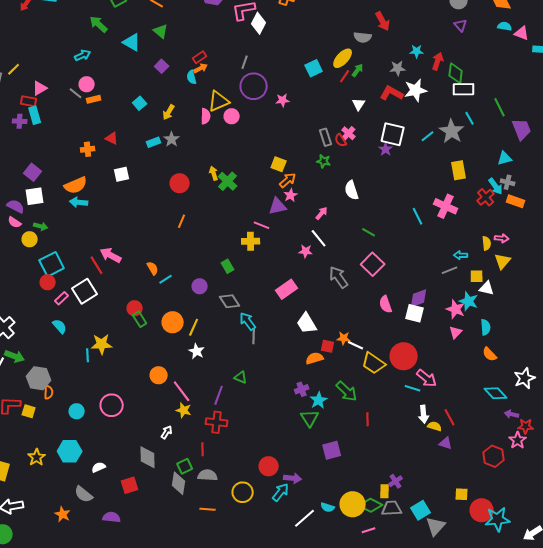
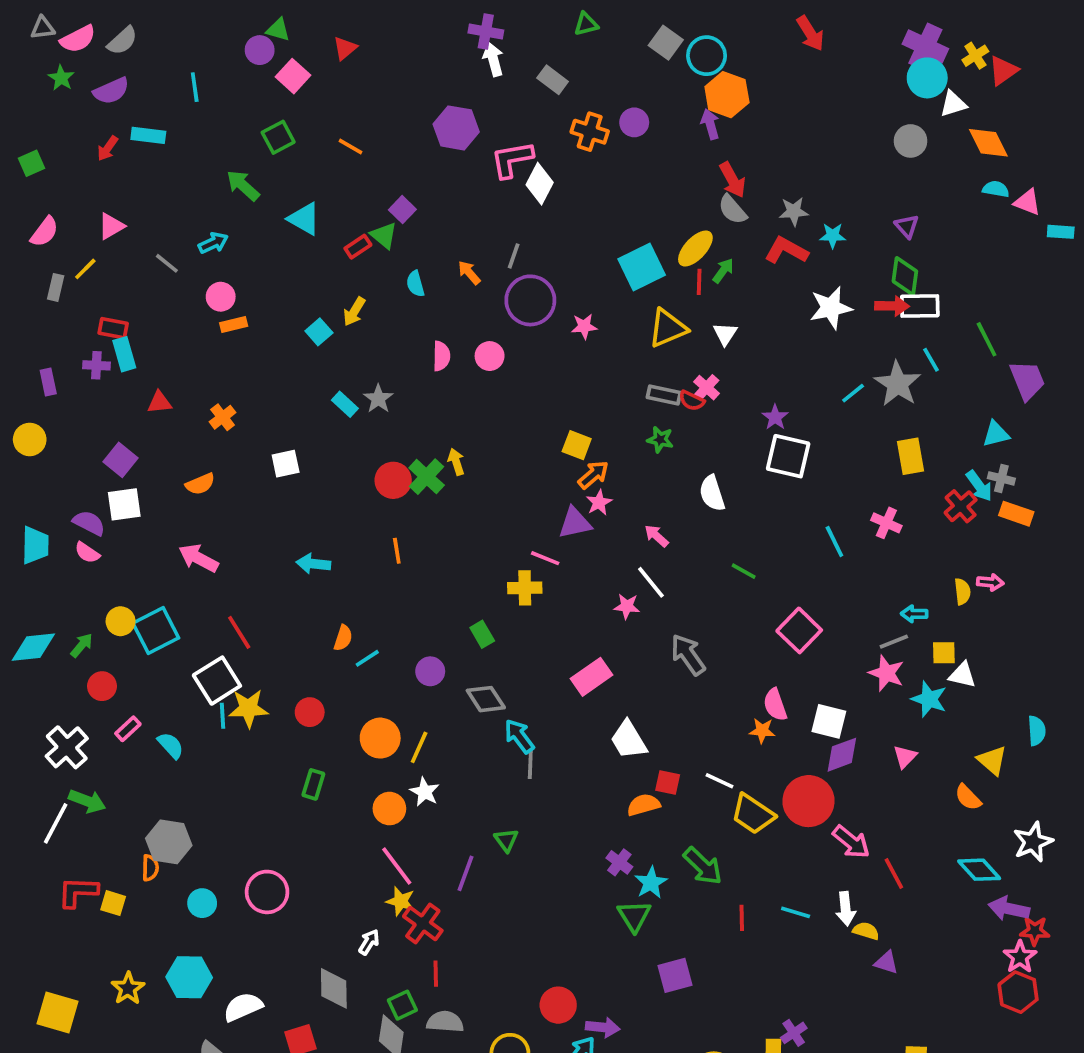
red arrow: (383, 21) -> (732, 180), moved
purple triangle: (461, 25) -> (907, 226), moved
green triangle: (161, 31) -> (384, 236), moved
gray semicircle: (363, 37) -> (732, 210), turned 42
red rectangle: (200, 57) -> (358, 247), moved
red arrow: (438, 61) -> (892, 306), moved, turned 72
purple square: (162, 66) -> (402, 210), moved
orange arrow: (201, 68) -> (469, 273), moved, turned -104
cyan square: (314, 68) -> (642, 267), size x1.4
gray star: (398, 68) -> (794, 211), moved
red line: (345, 76) -> (699, 282), turned -32
pink triangle: (40, 88) -> (111, 226), moved
gray line: (76, 93) -> (167, 263), moved
red L-shape: (392, 93) -> (786, 250), moved
yellow triangle: (219, 101) -> (668, 328), moved
yellow arrow: (169, 112) -> (354, 312), moved
white square: (393, 134) -> (788, 456), moved
gray rectangle: (326, 137) -> (664, 395), turned -60
red triangle: (112, 138) -> (159, 402), moved, turned -32
red semicircle: (341, 140) -> (692, 401), turned -32
cyan rectangle: (154, 142) -> (345, 404), turned 64
orange cross: (88, 149) -> (223, 417), turned -32
green cross: (228, 181) -> (427, 477), moved
orange semicircle: (76, 185) -> (200, 484), size x0.7
cyan arrow: (79, 202) -> (313, 564), moved
pink cross: (446, 206) -> (886, 523), size x0.7
pink arrow: (322, 213) -> (656, 536), turned -88
orange line: (182, 221) -> (397, 551), turned -32
green arrow: (41, 226) -> (82, 645), moved, turned -64
yellow circle: (30, 239) -> (121, 621), moved
pink arrow: (111, 255) -> (198, 558), moved
yellow triangle: (503, 261) -> (992, 760), moved, turned -30
pink square: (373, 264) -> (799, 630), moved
orange semicircle: (153, 268) -> (343, 638), turned 48
red circle: (48, 282) -> (102, 686), moved
pink rectangle: (62, 298) -> (128, 729), moved
purple diamond: (419, 298) -> (842, 755), moved
pink star: (456, 309) -> (886, 673), moved
green rectangle: (140, 319) -> (313, 784), moved, turned 49
cyan semicircle: (486, 327) -> (1037, 731), moved
orange star: (344, 338) -> (762, 731), moved
yellow star: (102, 344) -> (248, 708), moved
cyan line: (88, 355) -> (223, 716), moved
orange circle: (159, 375) -> (389, 809), moved
green triangle: (241, 377) -> (506, 840), turned 32
gray hexagon: (39, 378) -> (169, 842), moved
cyan line: (413, 388) -> (796, 912), moved
purple cross: (302, 389) -> (619, 862), turned -32
purple arrow: (512, 414) -> (1009, 909), size x1.5
red line: (450, 417) -> (894, 873), moved
red cross: (217, 422) -> (423, 923), moved, turned 30
red hexagon: (494, 456) -> (1018, 992), moved
white semicircle: (99, 467) -> (243, 1007), size x1.5

